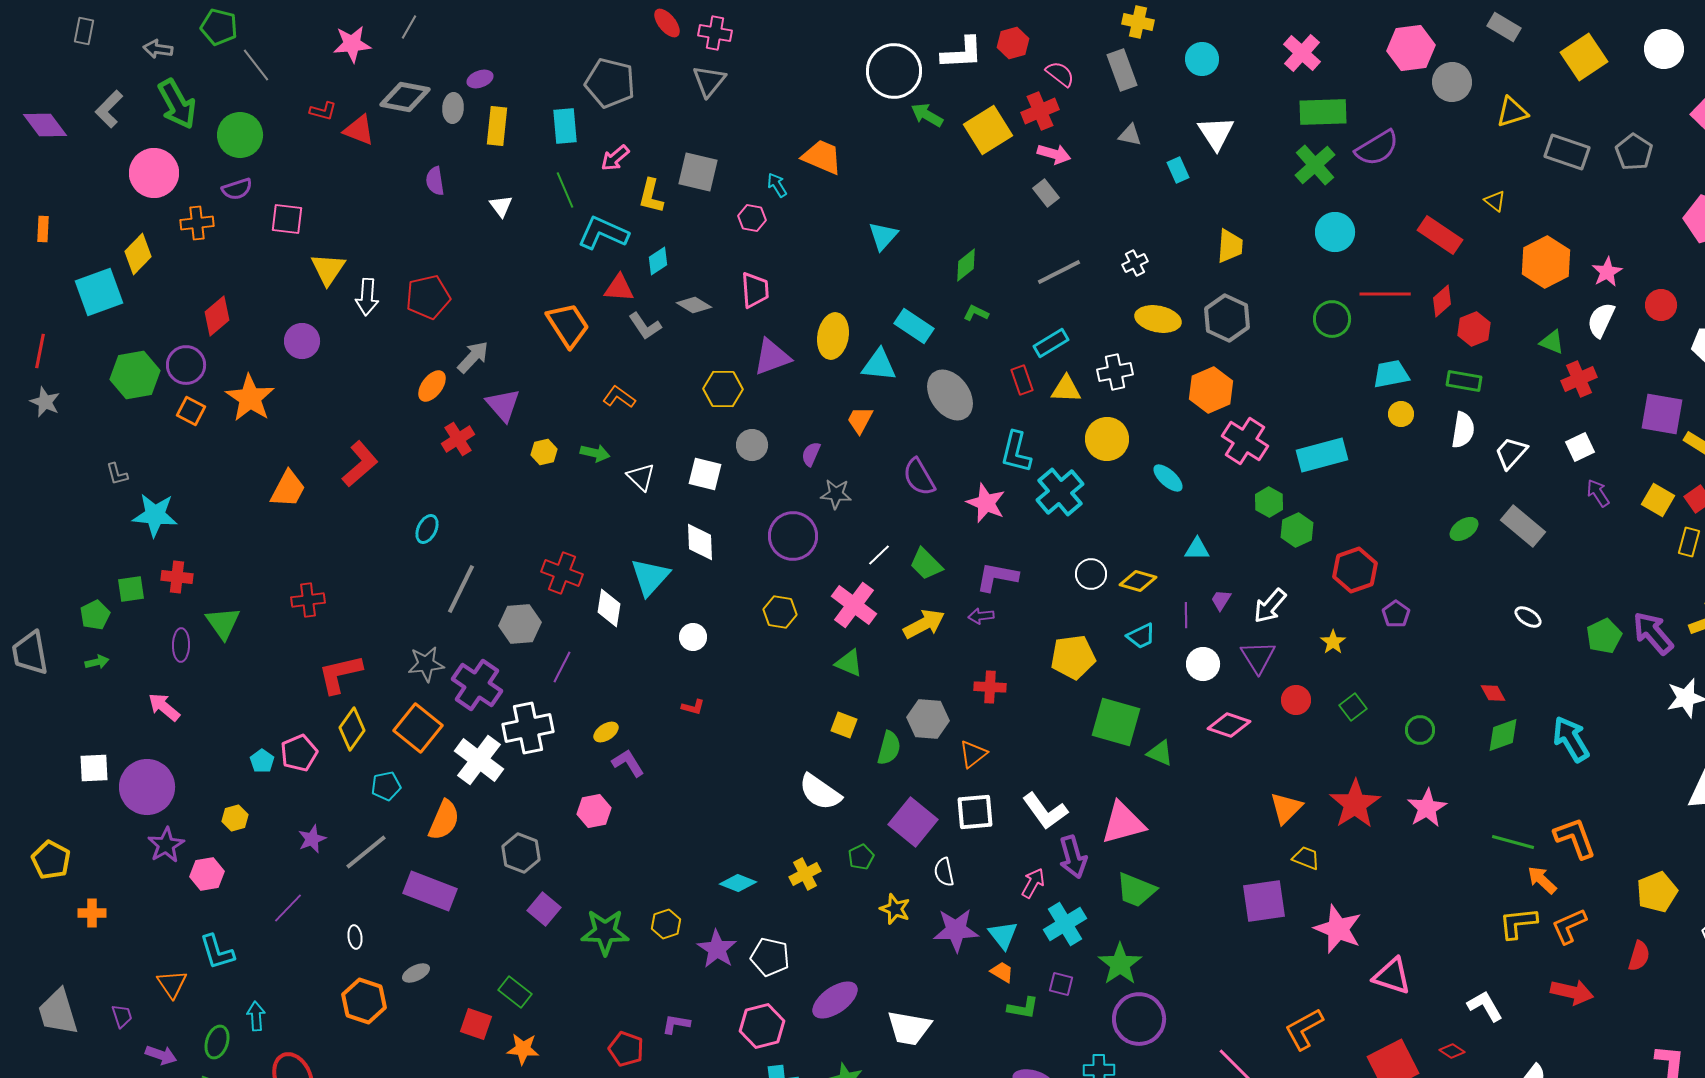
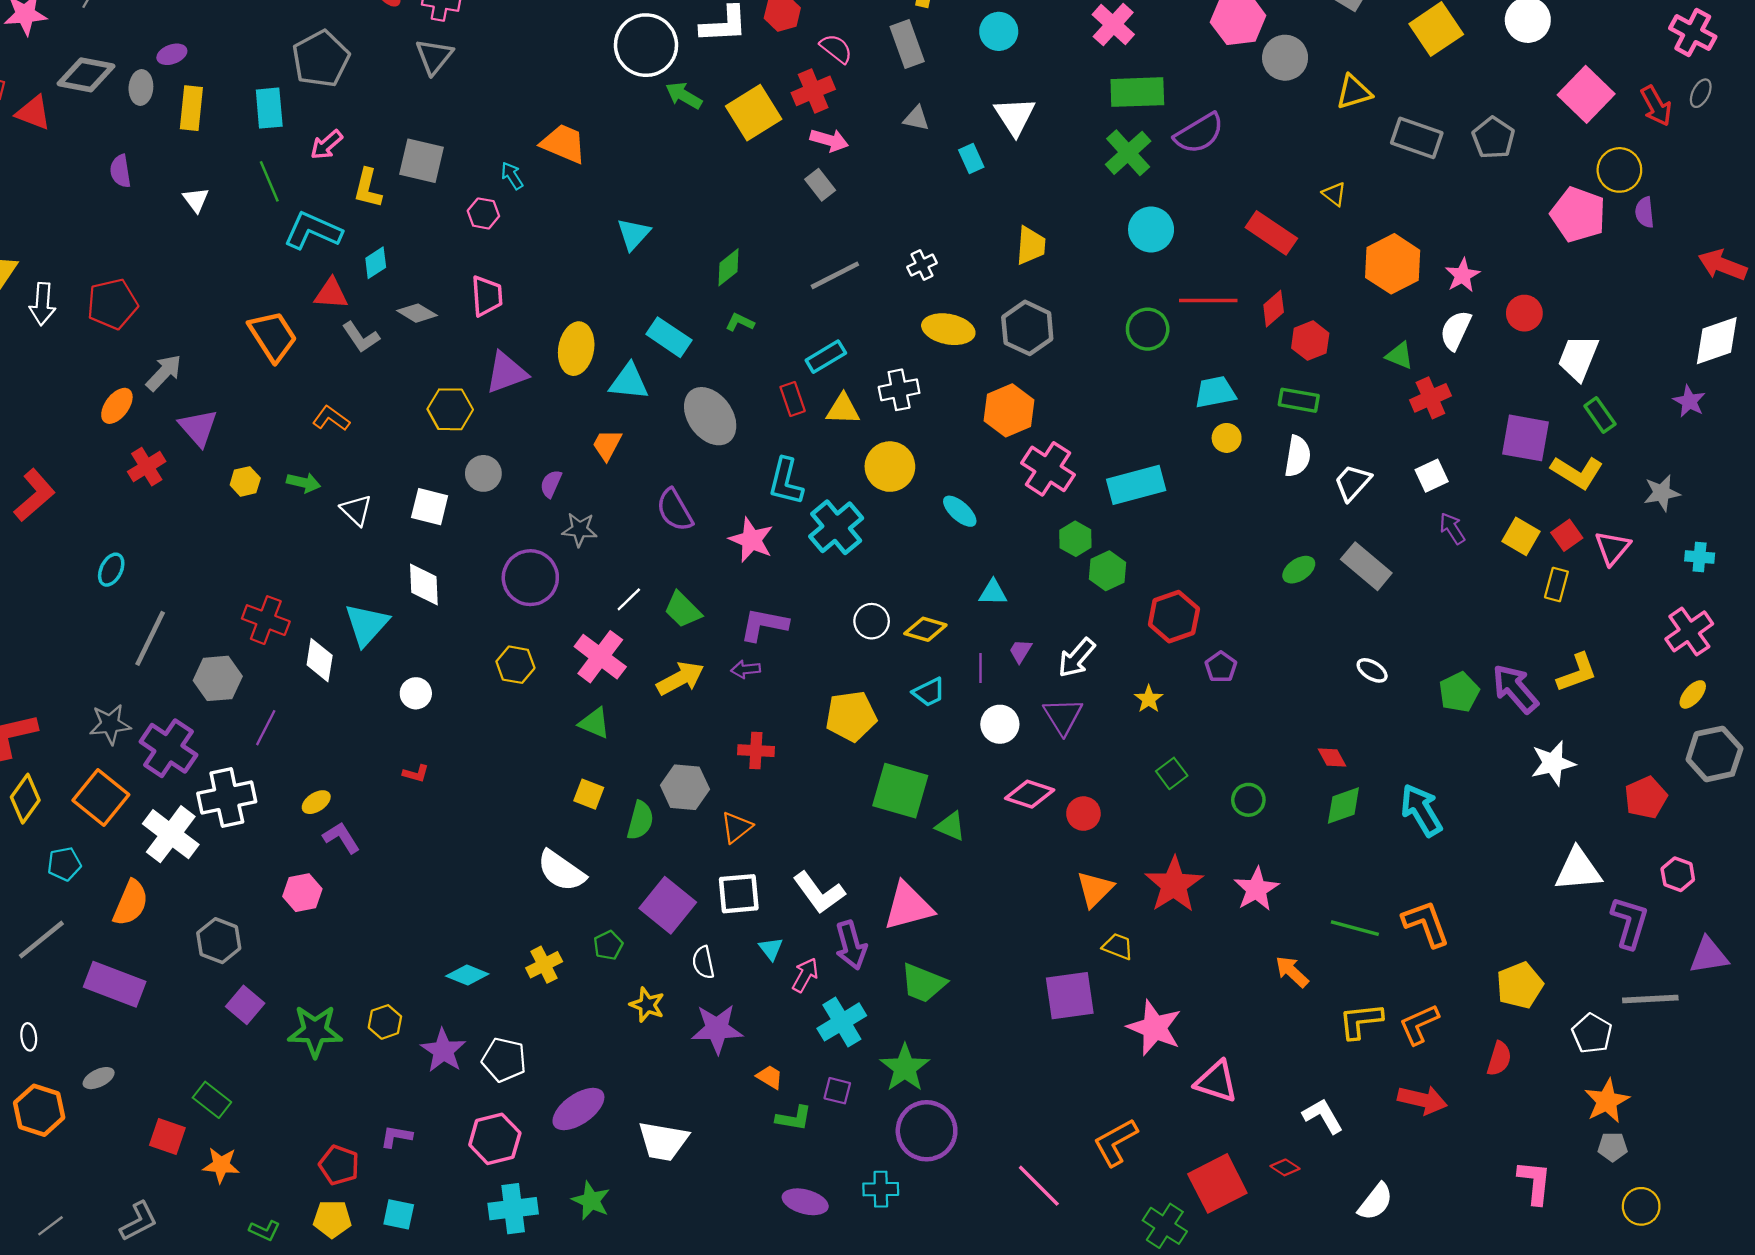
gray pentagon: (610, 83) -> (321, 59), turned 30
red circle: (1296, 700) -> (1083, 814), moved
orange arrow: (1542, 880) -> (1292, 972), moved
cyan triangle: (1003, 935) -> (771, 949), moved, size x0.7

